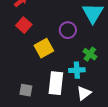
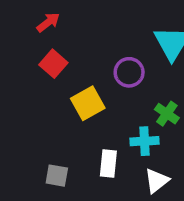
white rectangle: (56, 83) -> (108, 163), size x0.7

